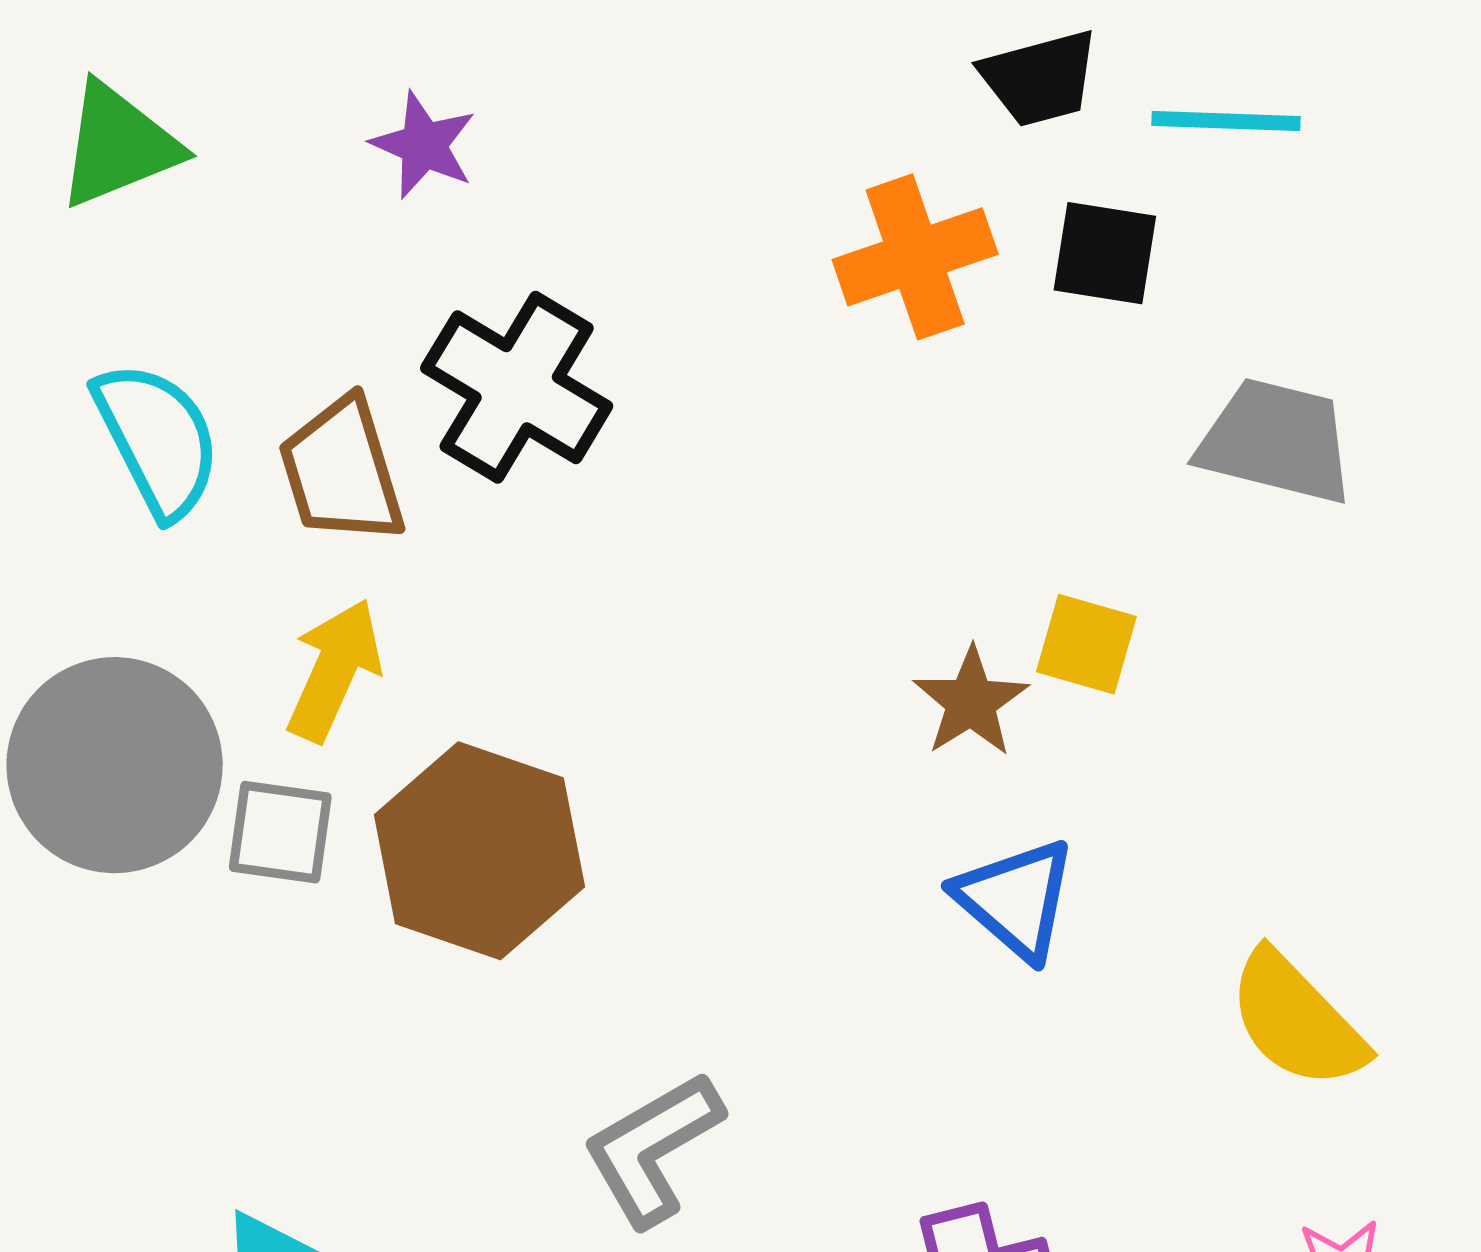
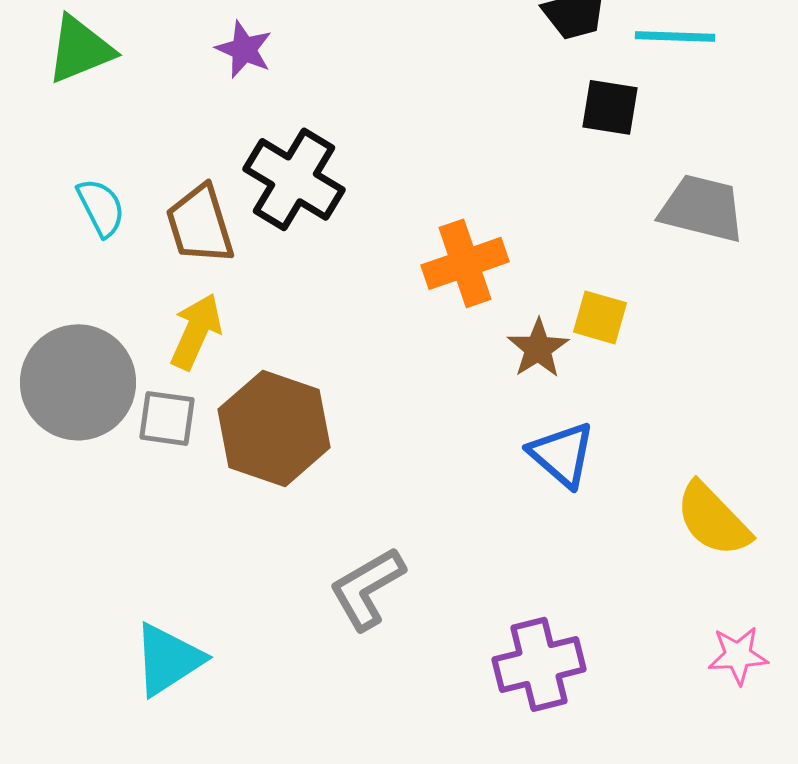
orange cross: (915, 257) -> (465, 263), moved
cyan semicircle: (157, 439) -> (101, 207), size x0.7

